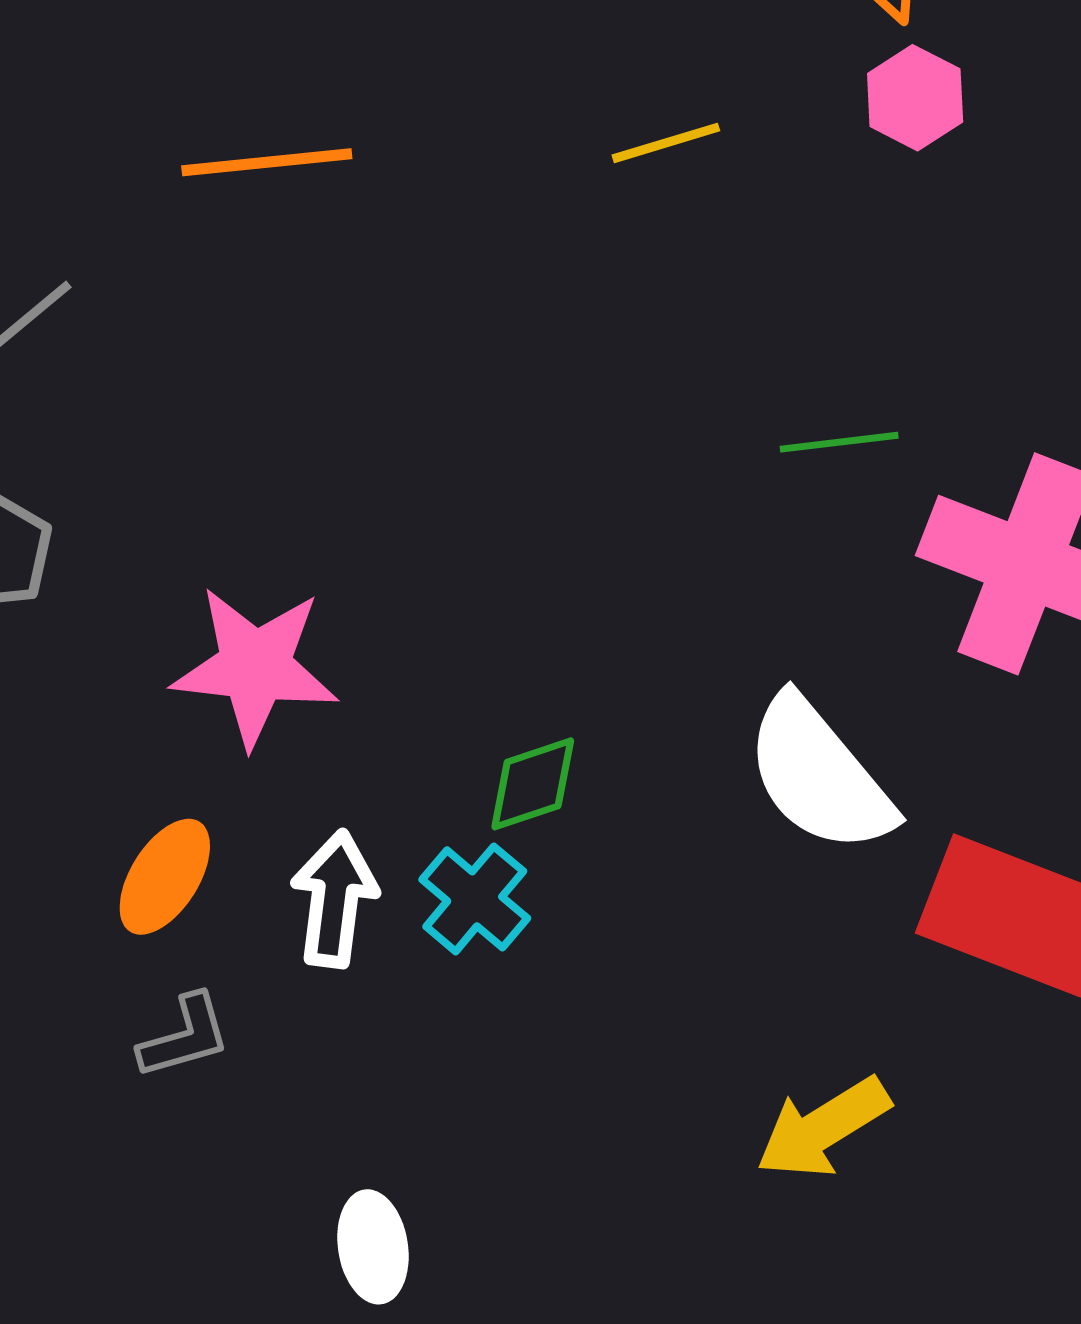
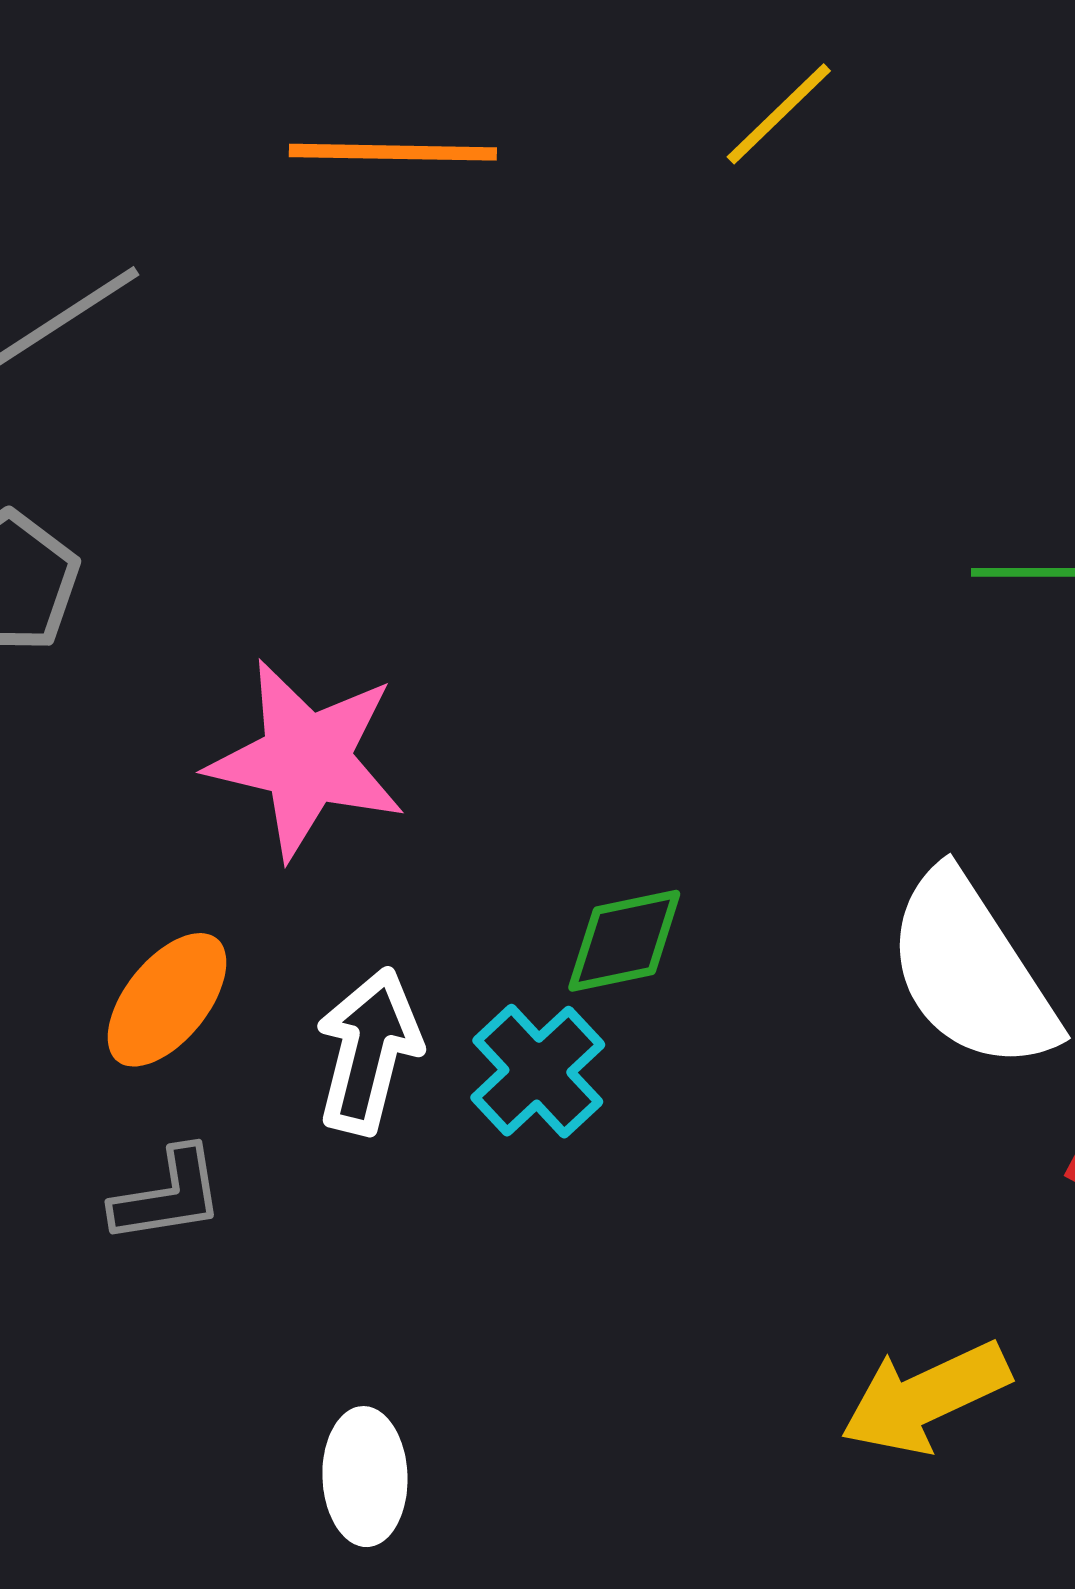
yellow line: (666, 143) -> (779, 114), moved, turned -34

